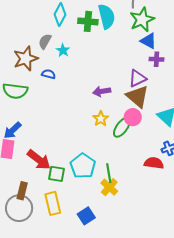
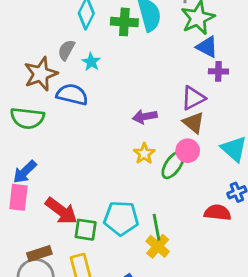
blue semicircle: (48, 74) -> (72, 94), size x1.6
brown triangle: (137, 96) -> (194, 123), size x0.7
cyan pentagon: (83, 166) -> (121, 218), turned -30
brown rectangle: (22, 191) -> (39, 253), turned 60

